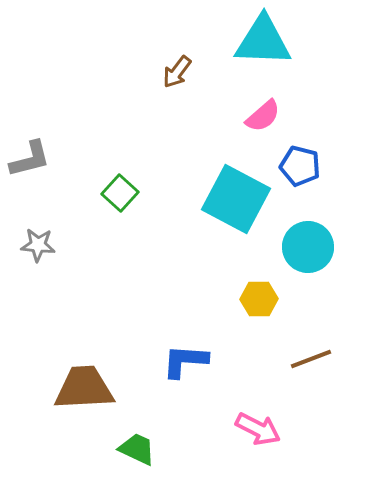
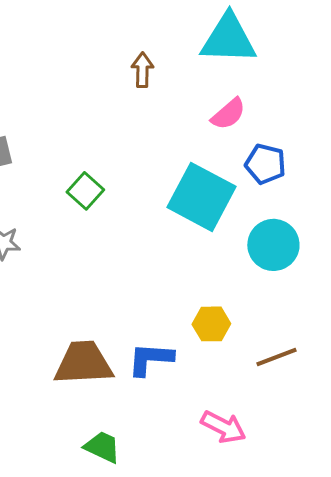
brown arrow: (177, 72) -> (142, 70), turned 144
yellow hexagon: (259, 299) -> (211, 324), moved
brown trapezoid: (84, 388) -> (83, 363), moved

